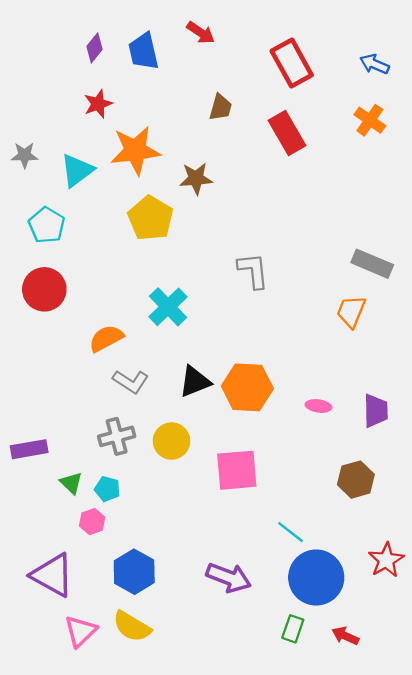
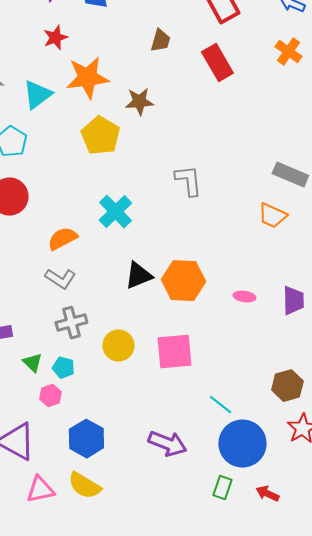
orange trapezoid: (351, 312) -> (272, 216), turned -88
gray L-shape: (131, 382) -> (60, 279), moved
yellow circle: (172, 441) -> (118, 346), moved
brown hexagon: (356, 480) -> (287, 386), moved
pink triangle: (80, 631) -> (40, 490), turned 32

